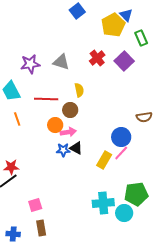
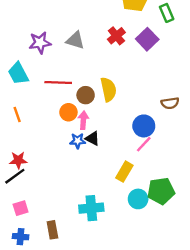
yellow semicircle: (79, 90) -> (108, 89), moved, size x1.5
orange line: (17, 119) -> (17, 115), moved
pink arrow: (68, 132) -> (83, 120), turned -77
yellow rectangle: (104, 160) -> (124, 172), moved
cyan cross: (103, 203) -> (91, 208), moved
pink square: (35, 205) -> (21, 208), moved
cyan circle: (124, 213) -> (138, 199), moved

